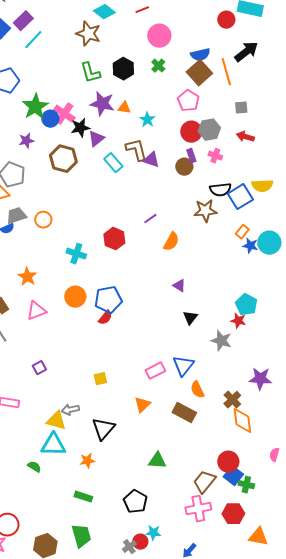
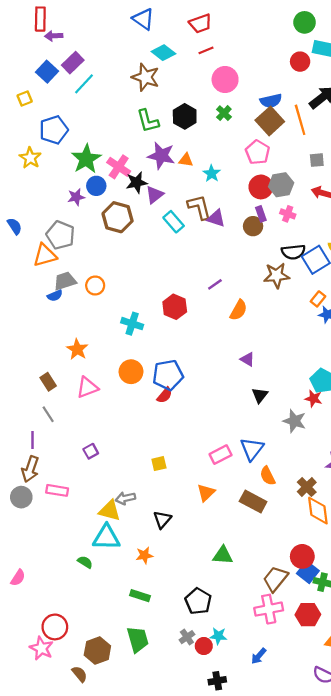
blue circle: (50, 119) -> (96, 186), moved
black triangle: (103, 429) -> (162, 519), size x0.7
gray cross: (129, 547) -> (187, 637), moved

